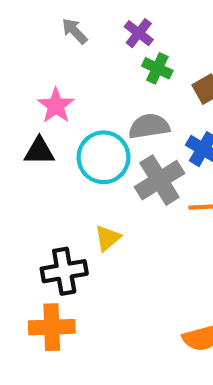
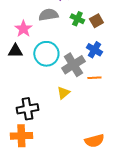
green cross: (157, 68) -> (77, 19), moved
gray semicircle: (149, 126) -> (48, 15), moved
yellow triangle: (108, 238) -> (63, 93), moved

